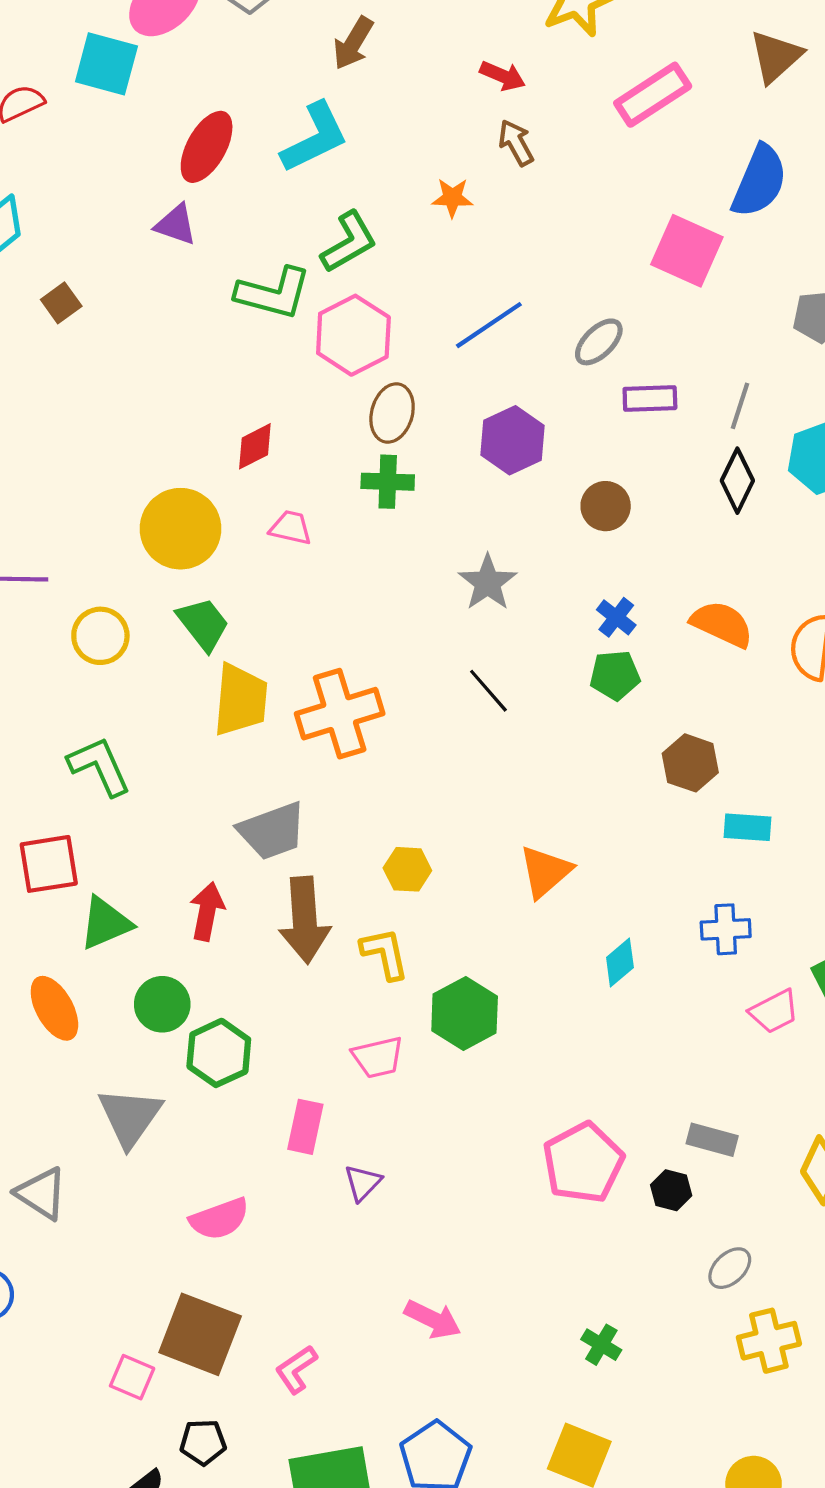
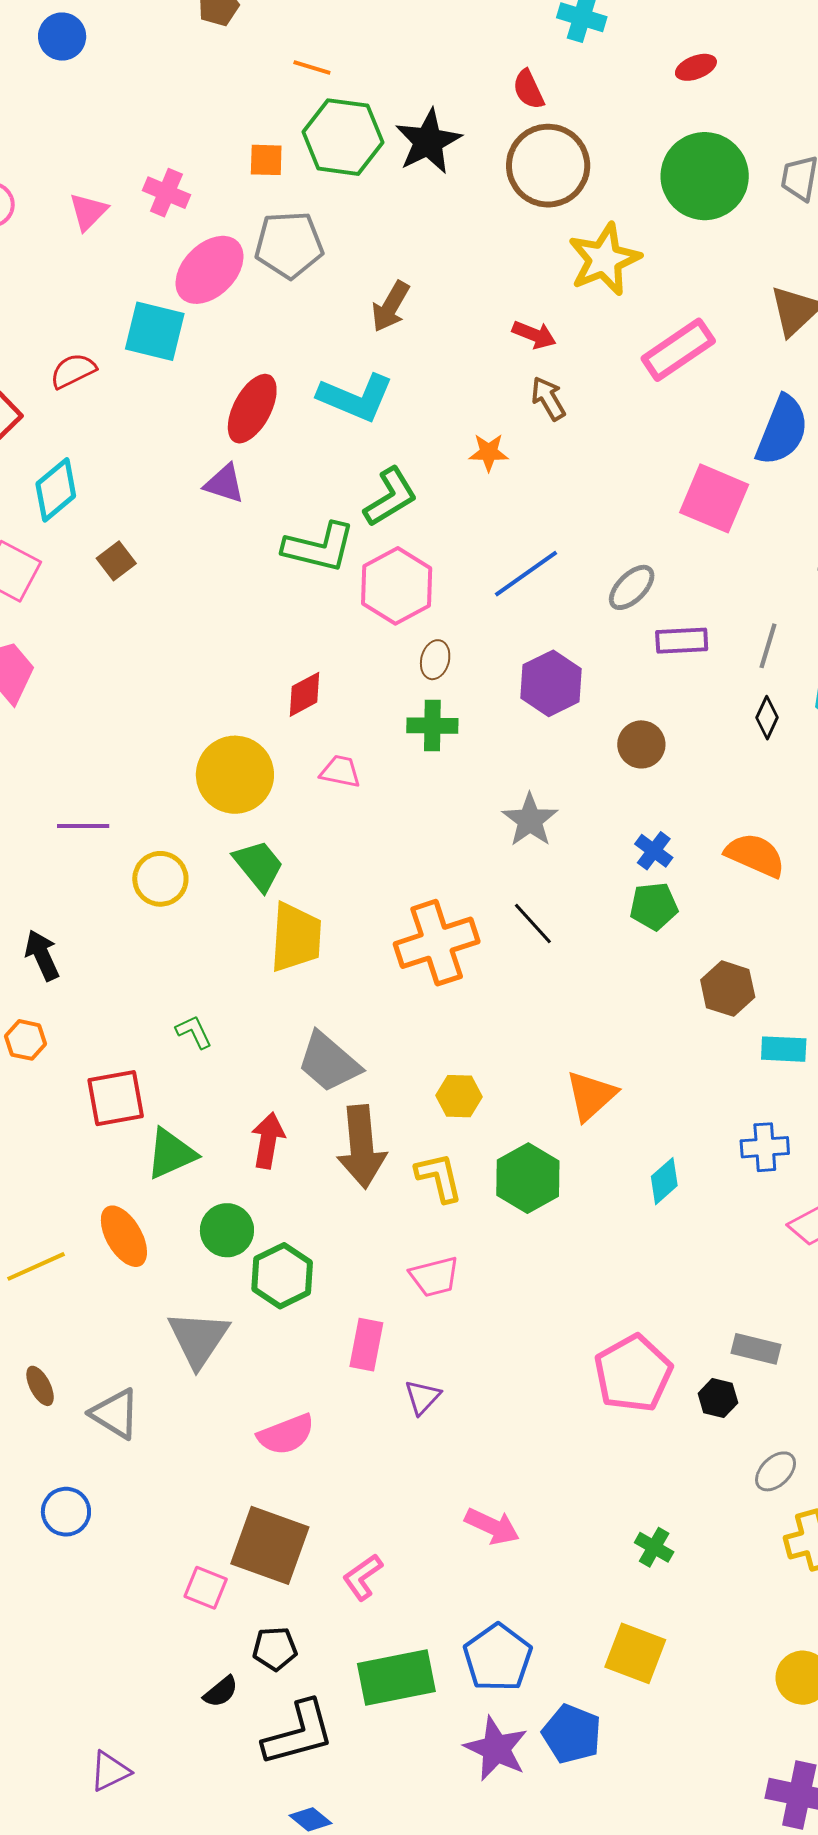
cyan L-shape: (315, 138) -> (356, 398), turned 50
brown ellipse: (392, 413) -> (435, 660), size x0.7
black diamond: (737, 481) -> (767, 718), size x0.7
orange cross: (340, 714) -> (437, 943), moved
green L-shape: (99, 766) -> (194, 1032), moved, size x0.6
gray trapezoid: (272, 831) -> (329, 1062), turned 62
green hexagon: (465, 1013) -> (528, 1178), moved

